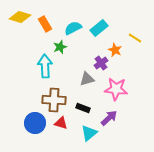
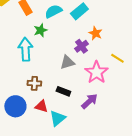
yellow line: (135, 38) -> (117, 58), moved
pink star: (116, 89) -> (96, 72), turned 30
brown cross: (54, 100) -> (34, 83), size x0.6
cyan triangle: (89, 133) -> (57, 118), moved

